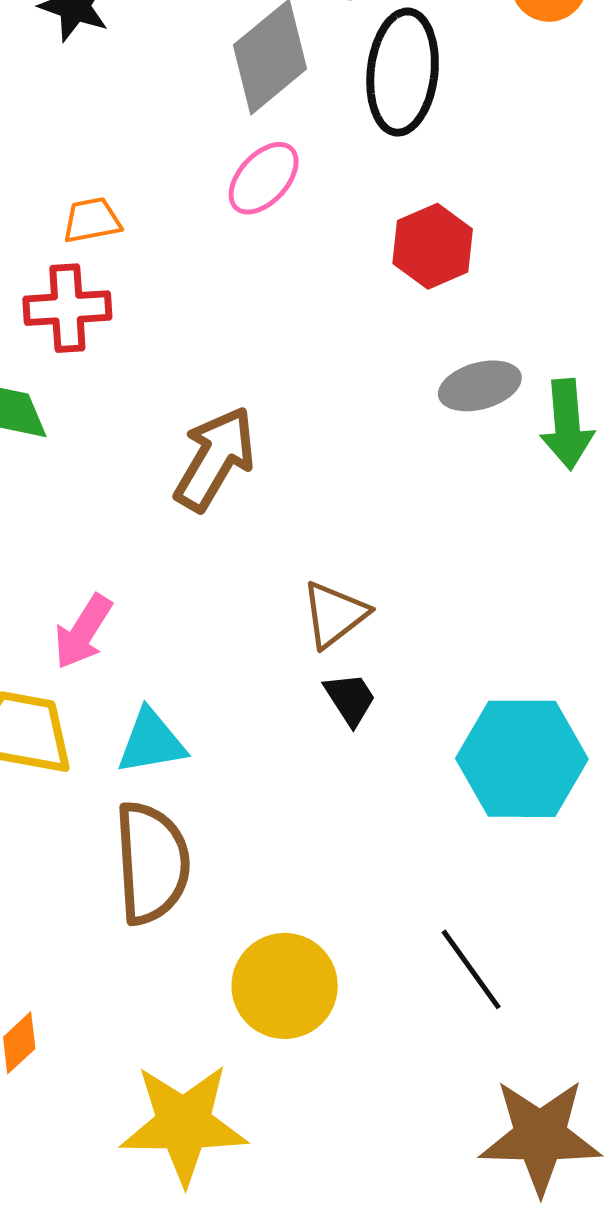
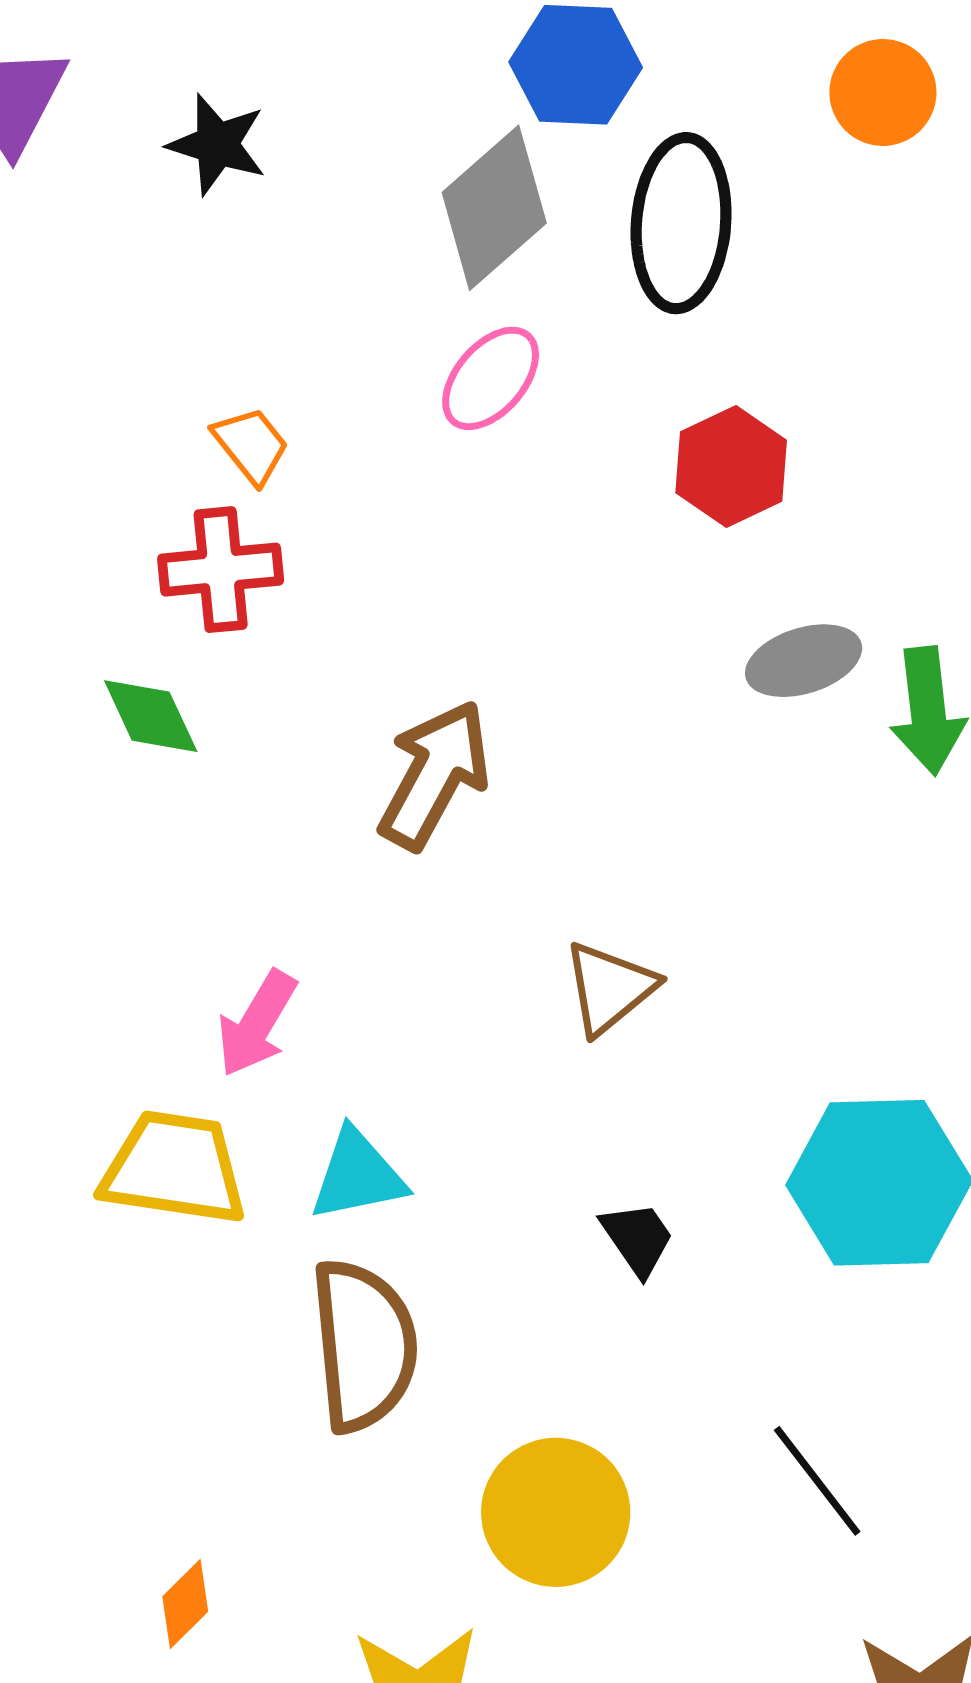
orange trapezoid: (92, 220) -> (251, 445), turned 64
black trapezoid: (350, 699) -> (638, 1238), moved

